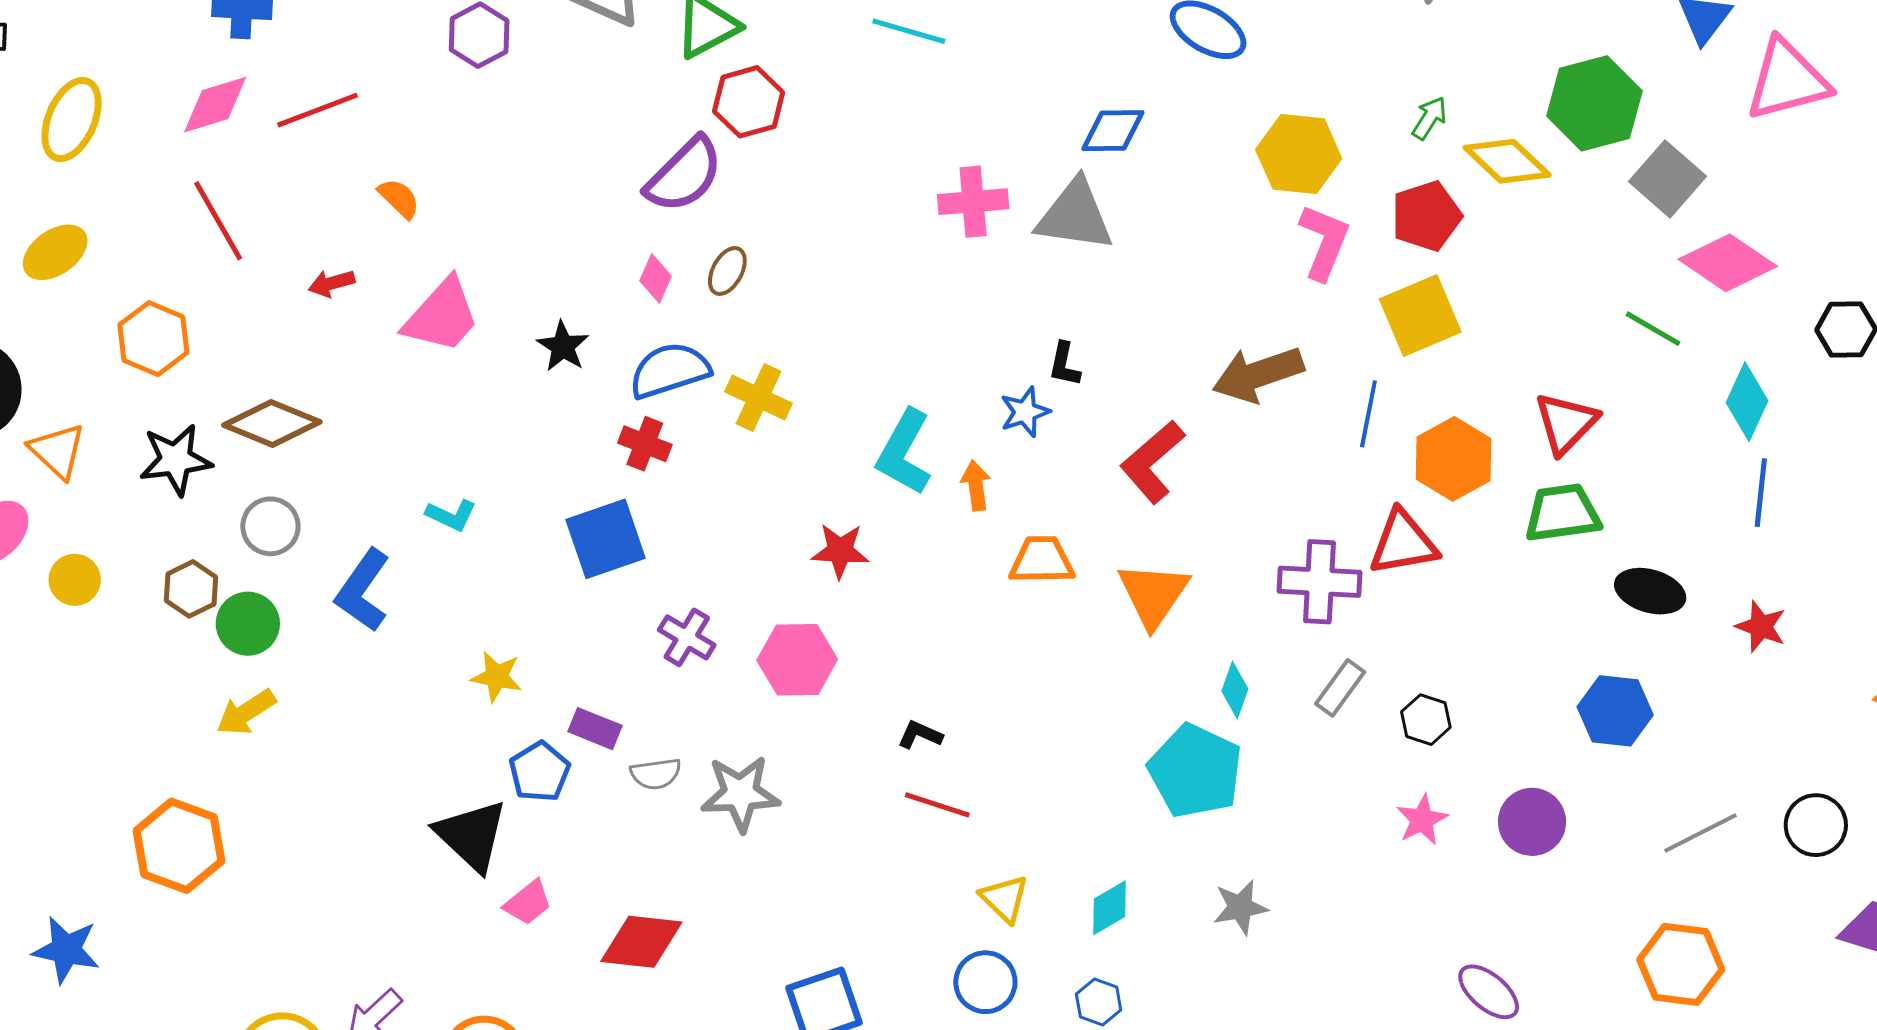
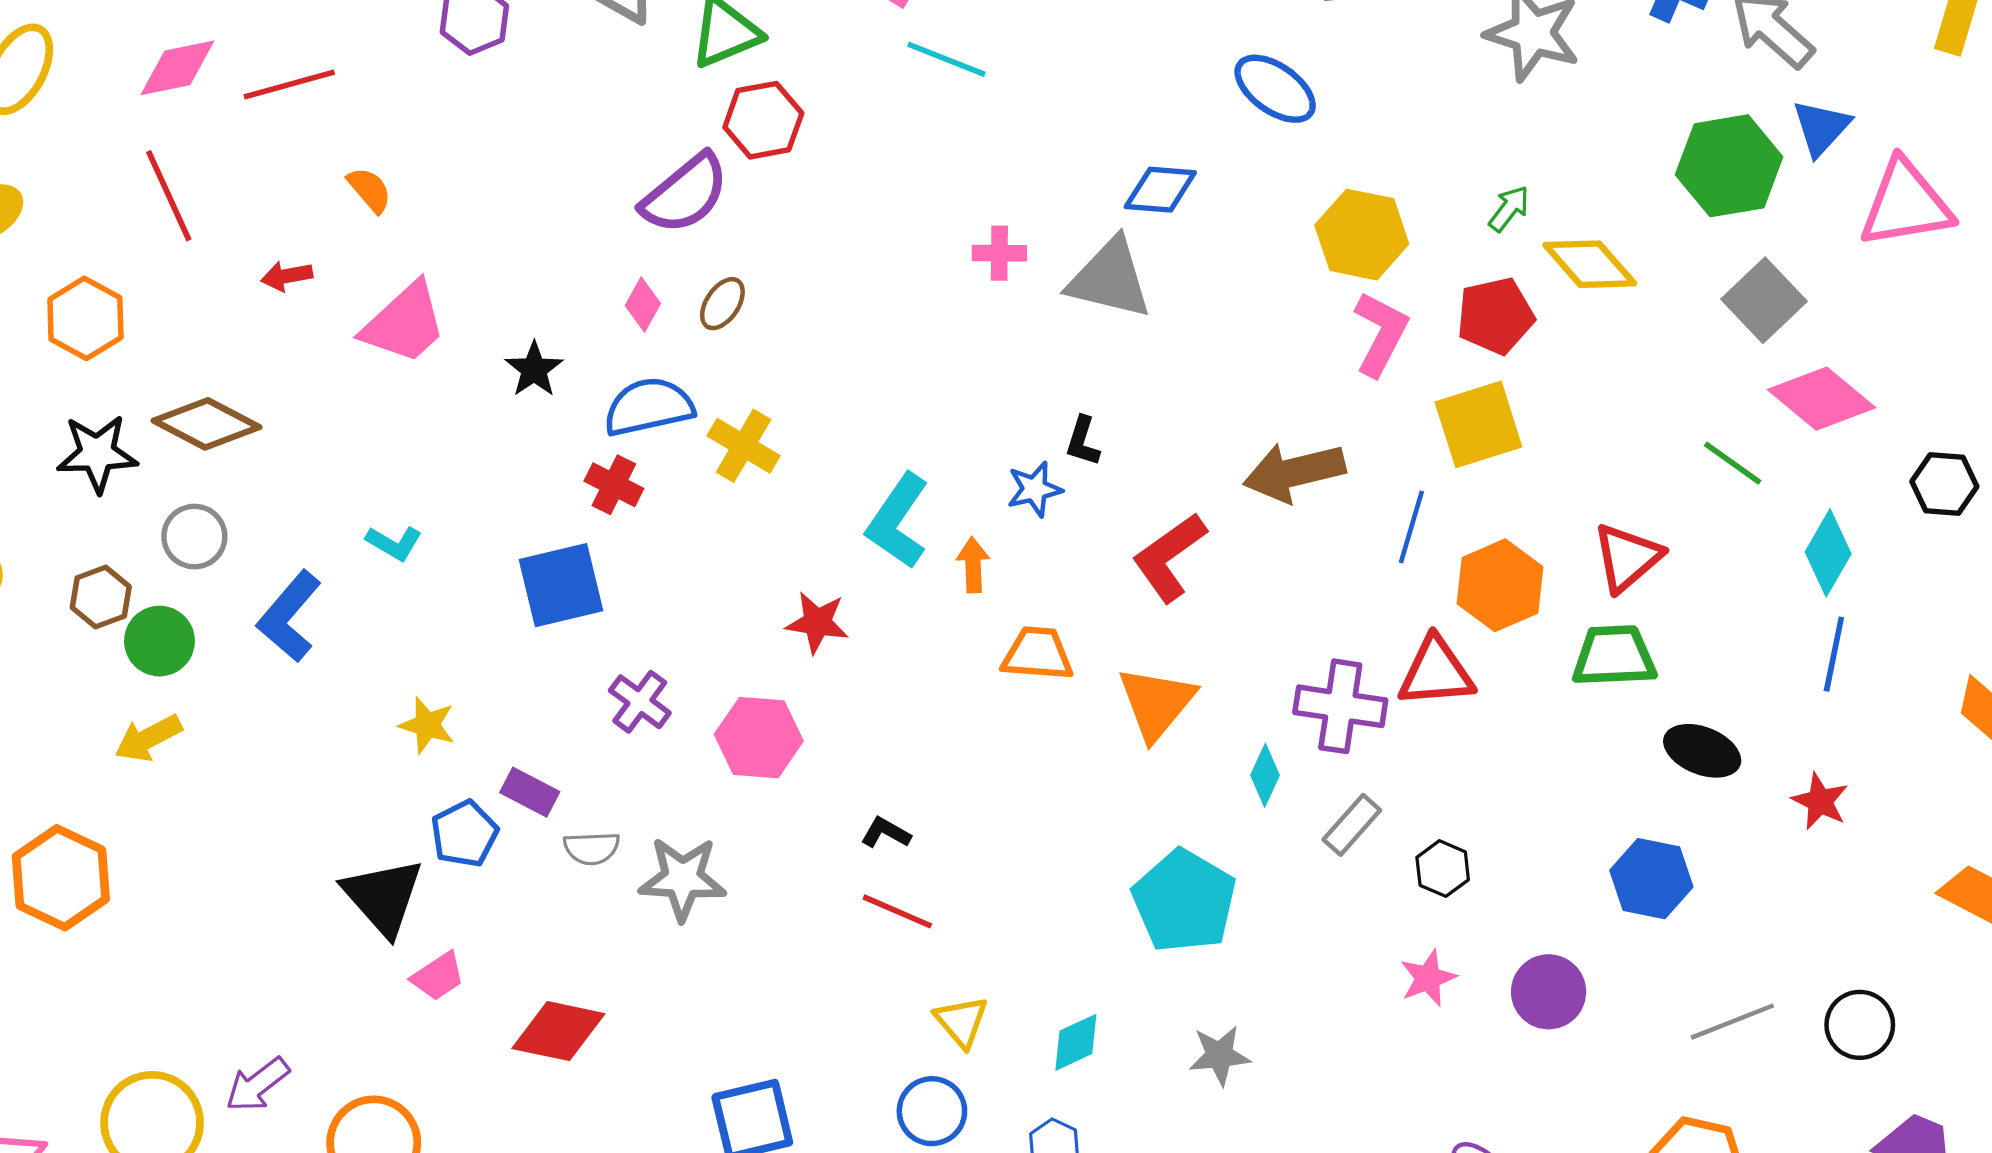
green hexagon: (1594, 103) -> (1729, 166), moved
pink cross: (973, 202) -> (999, 253), size x0.7
cyan diamond: (1235, 690) -> (1265, 775), moved

